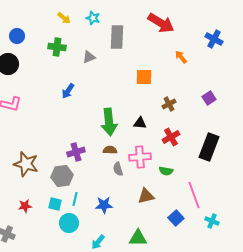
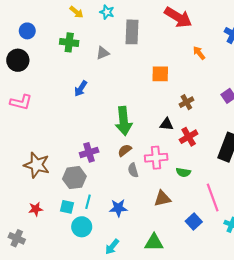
black triangle: (140, 123) -> (167, 124), moved
brown semicircle: (110, 150) -> (125, 150), turned -40

